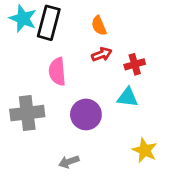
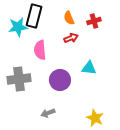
cyan star: (23, 18) -> (18, 27), moved, turned -30
red cross: (135, 64) -> (94, 21), moved
yellow star: (145, 150) -> (95, 118), moved

